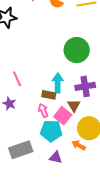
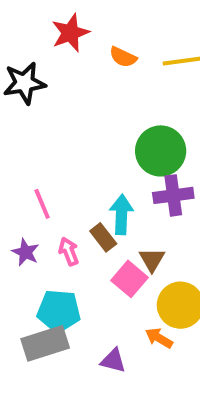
purple cross: (85, 86) -> (173, 195), moved
brown rectangle: (49, 95) -> (103, 237), turned 40
pink arrow: (43, 110) -> (69, 251), moved
cyan pentagon: (51, 131) -> (59, 311), moved

